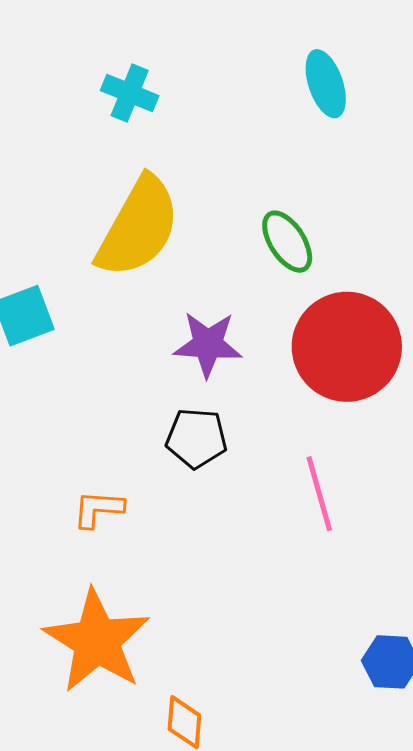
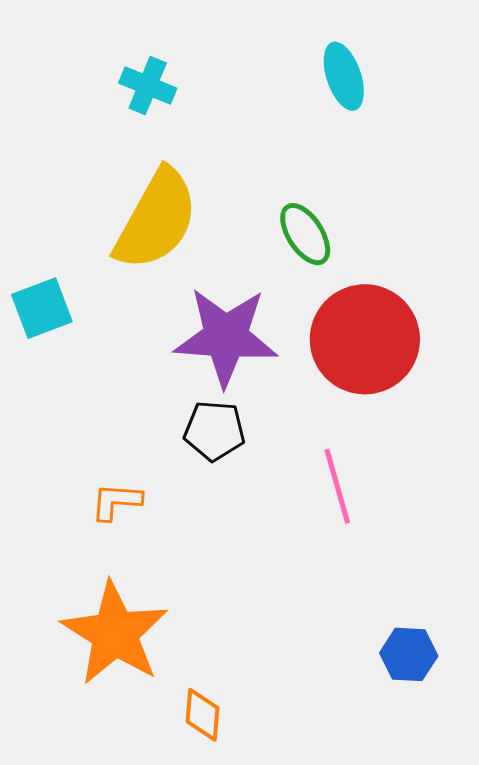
purple star: (208, 344) -> (226, 337), size x1.5

